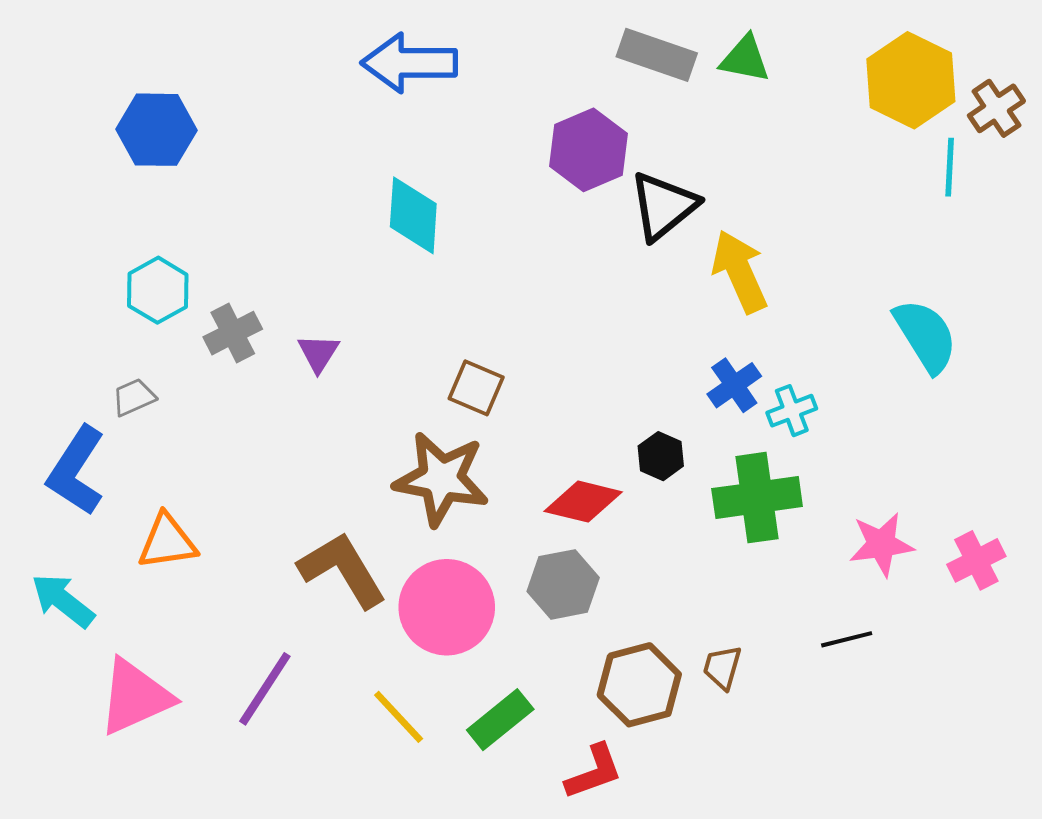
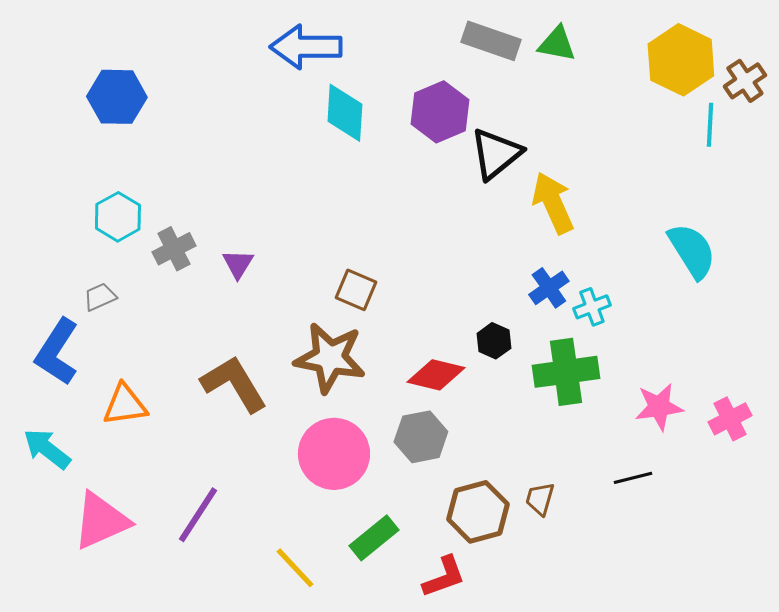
cyan diamond: (413, 215) -> (345, 113), moved
brown L-shape: (342, 570) -> (234, 384), moved
yellow line: (399, 717) -> (295, 568), moved

